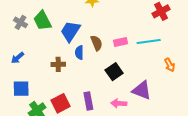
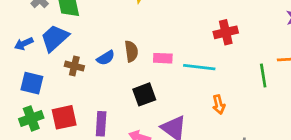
blue trapezoid: (70, 31) -> (55, 38), moved
blue semicircle: (79, 53) -> (106, 58), turned -136
blue square: (21, 89) -> (32, 83), moved

